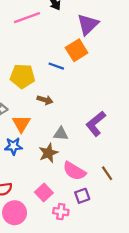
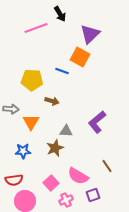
orange square: (77, 50) -> (80, 57), turned -30
blue star: (13, 146) -> (23, 151), moved
pink semicircle: (74, 171) -> (78, 176), moved
purple square: (82, 196) -> (93, 195), moved
pink cross: (61, 212) -> (66, 200), turned -32

